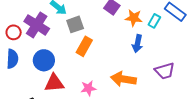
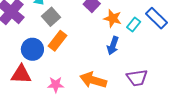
gray square: (75, 24) -> (51, 17), turned -30
blue circle: (44, 60) -> (32, 49), moved

